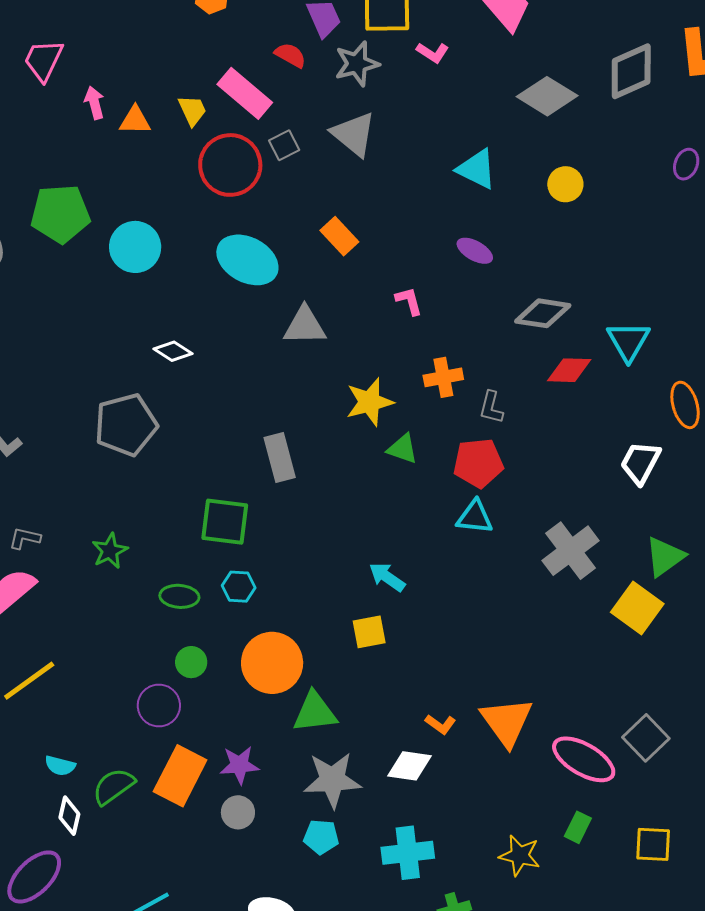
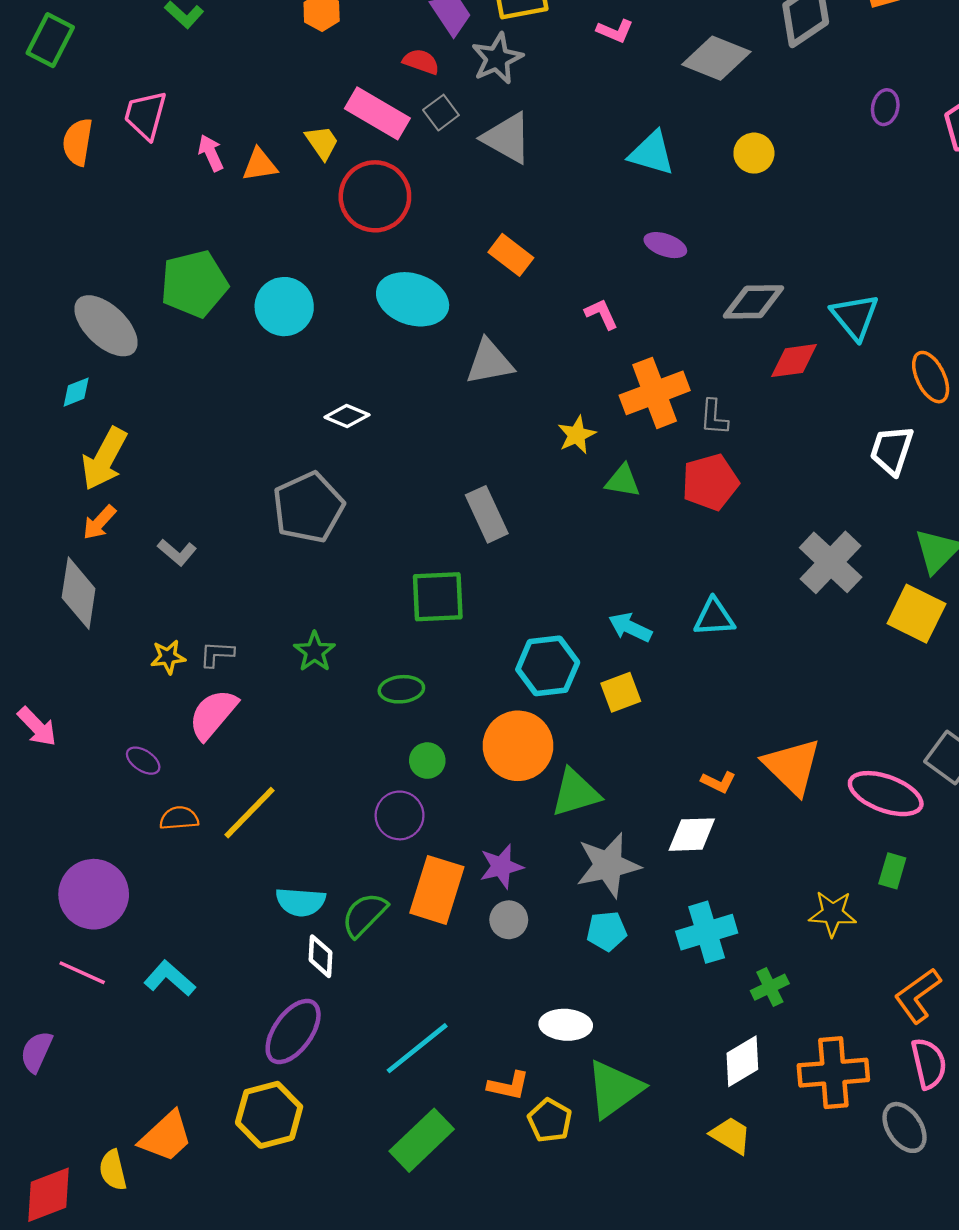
pink L-shape: (433, 53) -> (615, 31), moved
gray square: (284, 145) -> (441, 113), moved
orange cross: (443, 377) -> (655, 393), size x1.5
yellow star: (370, 402) -> (577, 435), size x0.7
cyan triangle: (475, 517) -> (714, 617), moved
cyan hexagon: (239, 587) -> (548, 666), moved, size x1.6
cyan semicircle: (60, 766) -> (301, 902), size x1.4

